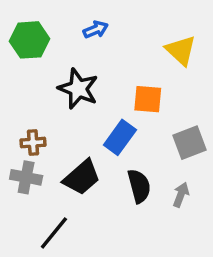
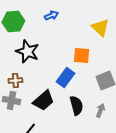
black star: (78, 89) -> (27, 51), moved

